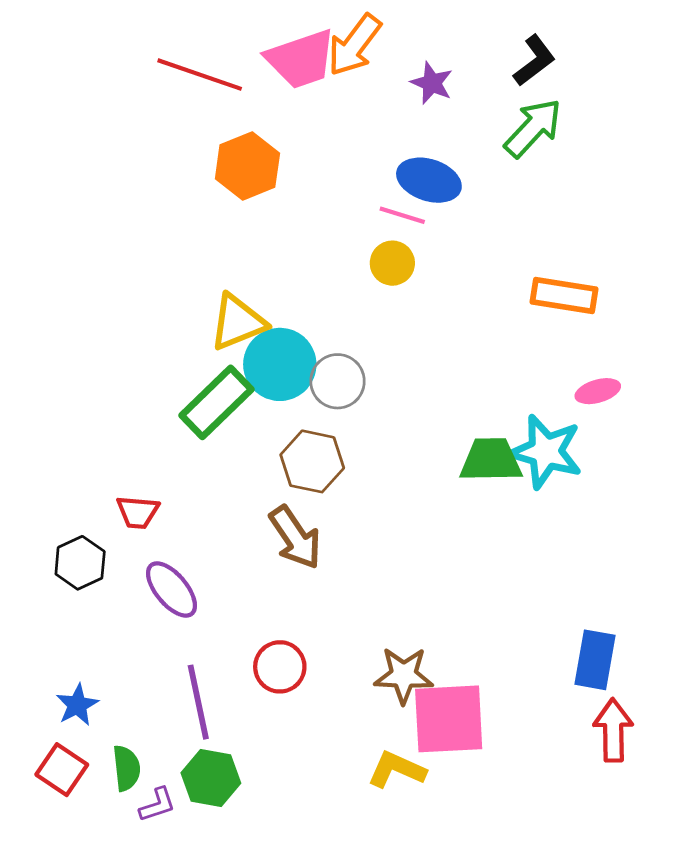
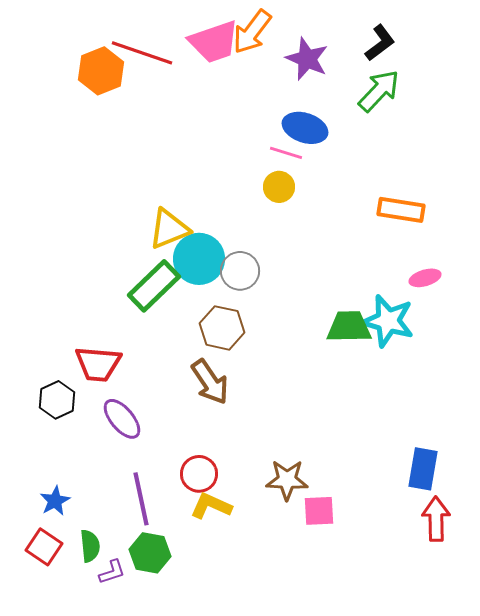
purple star: (432, 83) -> (307, 59), size x1.4
orange hexagon: (247, 166) -> (101, 71), moved
red trapezoid: (138, 512) -> (98, 364), size x1.5
pink square: (449, 719) -> (319, 511), size x0.6
yellow L-shape: (397, 770) -> (211, 506), moved

